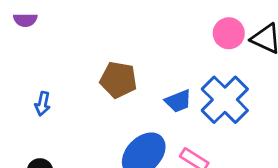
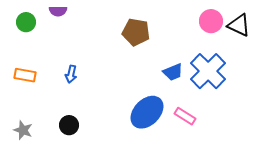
brown pentagon: (118, 80) -> (136, 32), moved

